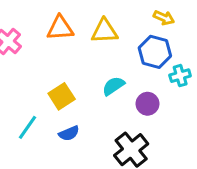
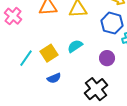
cyan semicircle: (113, 86) -> (75, 46), moved
cyan line: (27, 127) -> (26, 58), moved

